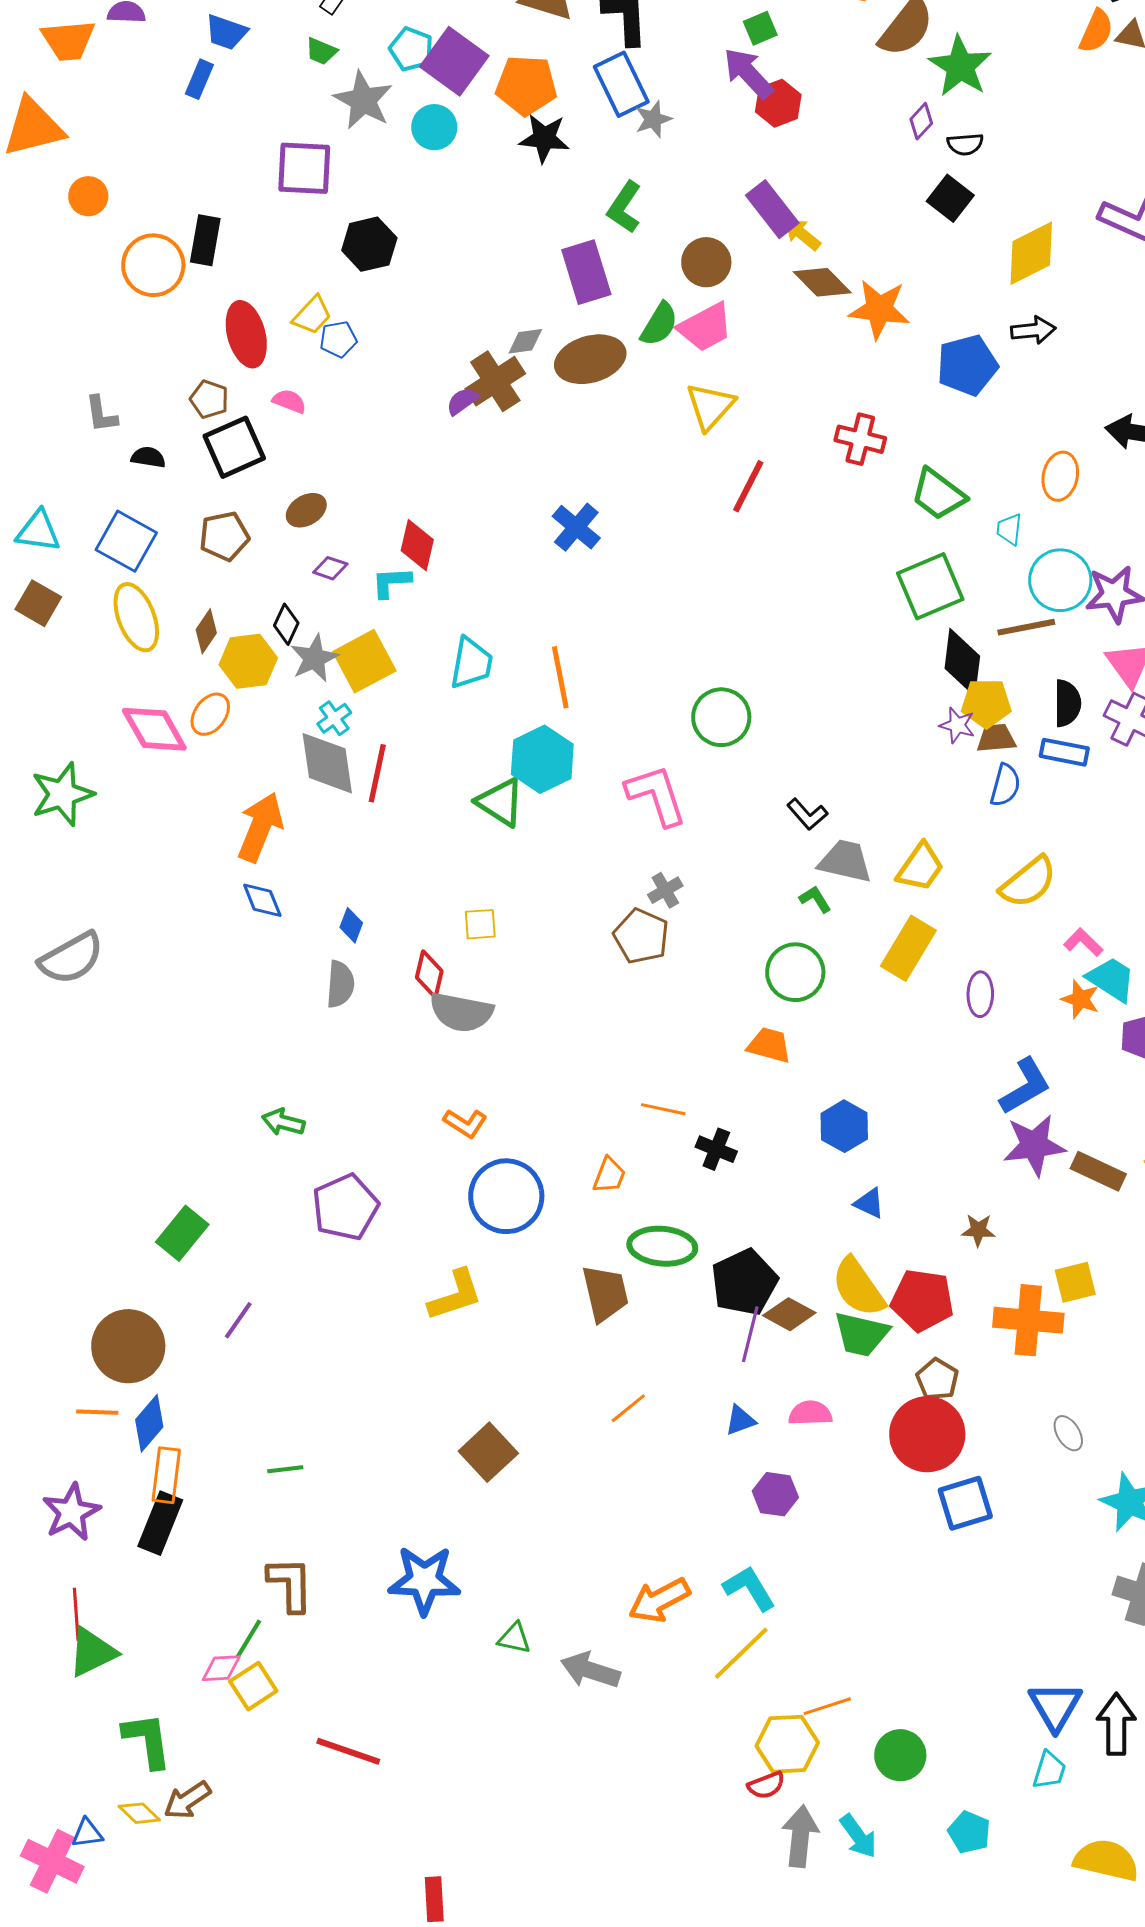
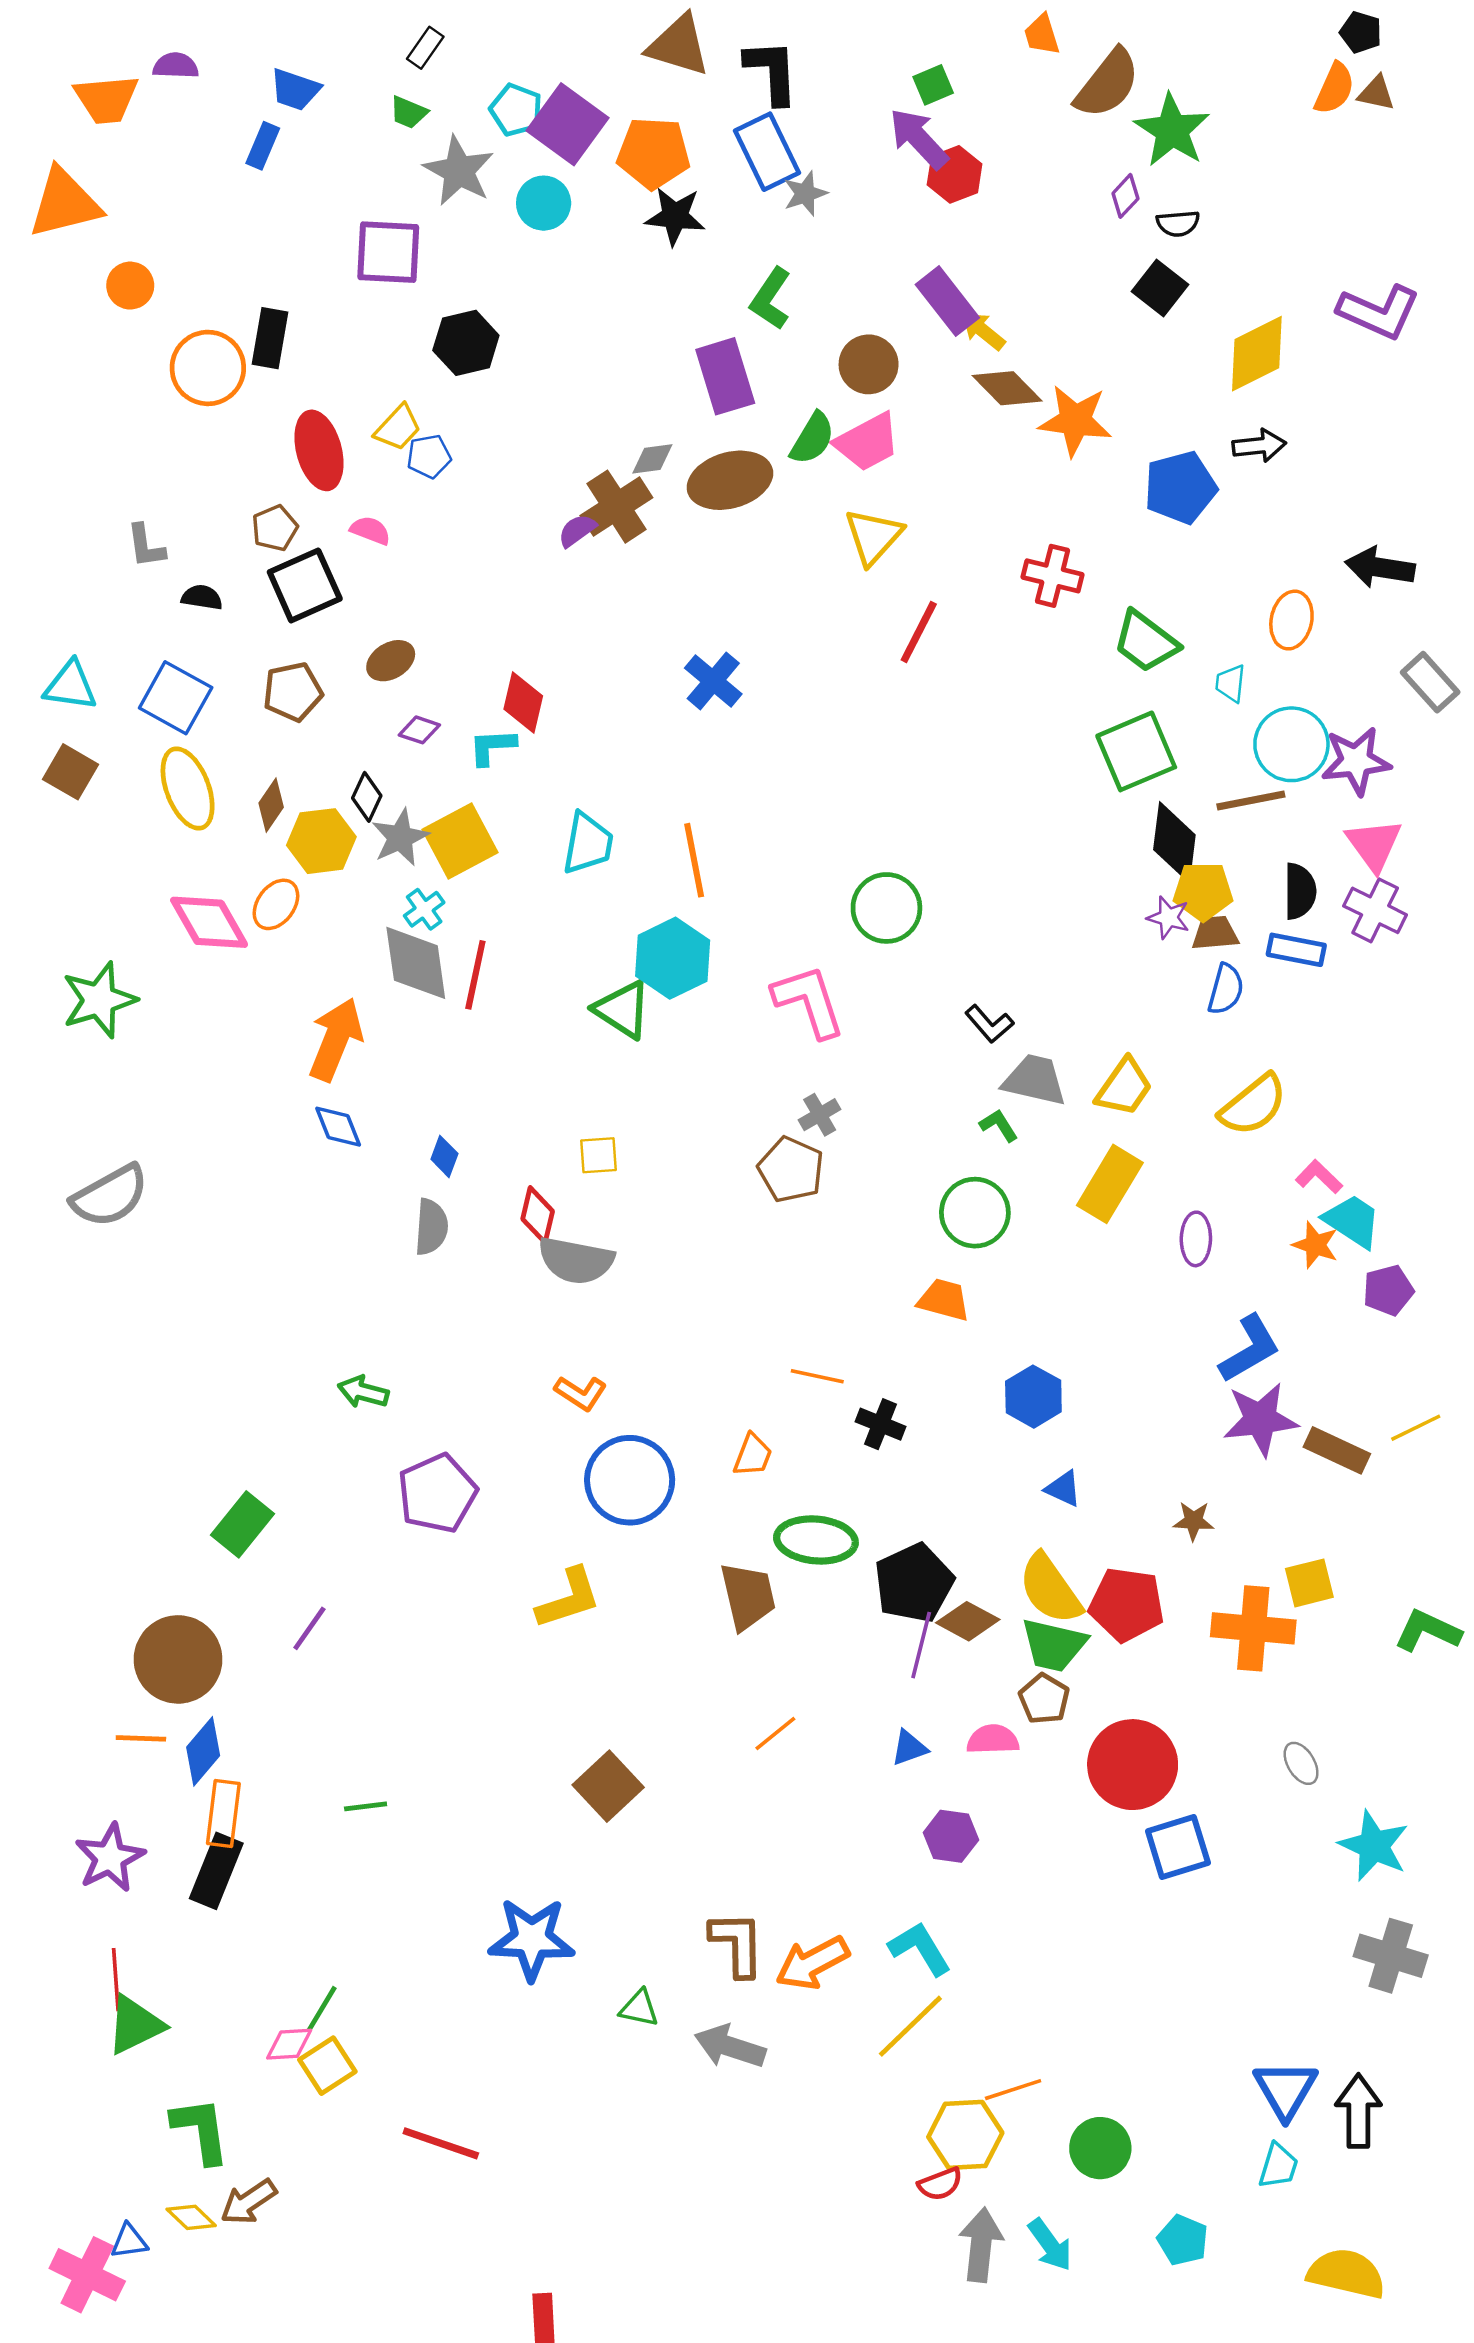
brown pentagon: (209, 399) -> (275, 528), turned 30
brown pentagon: (937, 1379) -> (1044, 1699), moved
brown L-shape: (290, 1584) -> (737, 1944), moved

